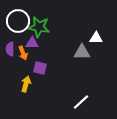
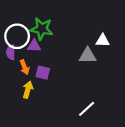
white circle: (18, 21) -> (17, 36), moved
orange arrow: (23, 53) -> (25, 67), moved

